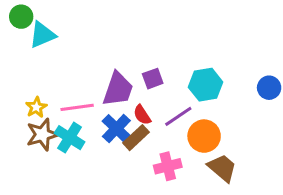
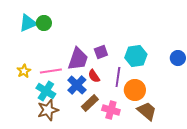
green circle: (21, 17) -> (44, 23), moved
purple line: (178, 116) -> (118, 77), turned -48
brown star: (42, 135) -> (48, 110), moved
brown rectangle: (136, 138) -> (90, 103), moved
pink cross: (168, 166) -> (111, 110), turned 30

